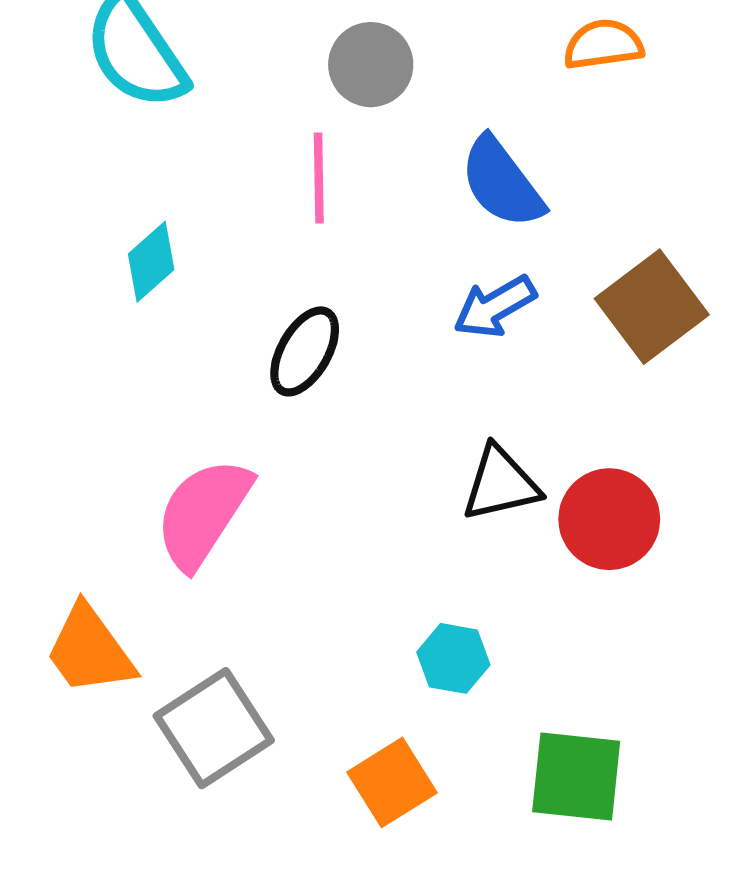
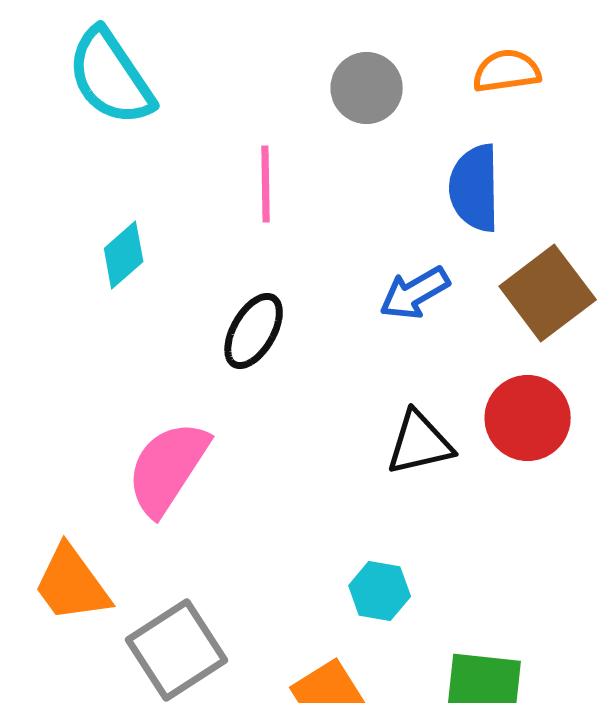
gray circle: (371, 65) -> (367, 88), moved
blue semicircle: (502, 183) -> (475, 188), moved, turned 36
red circle: (609, 519) -> (528, 418), moved

